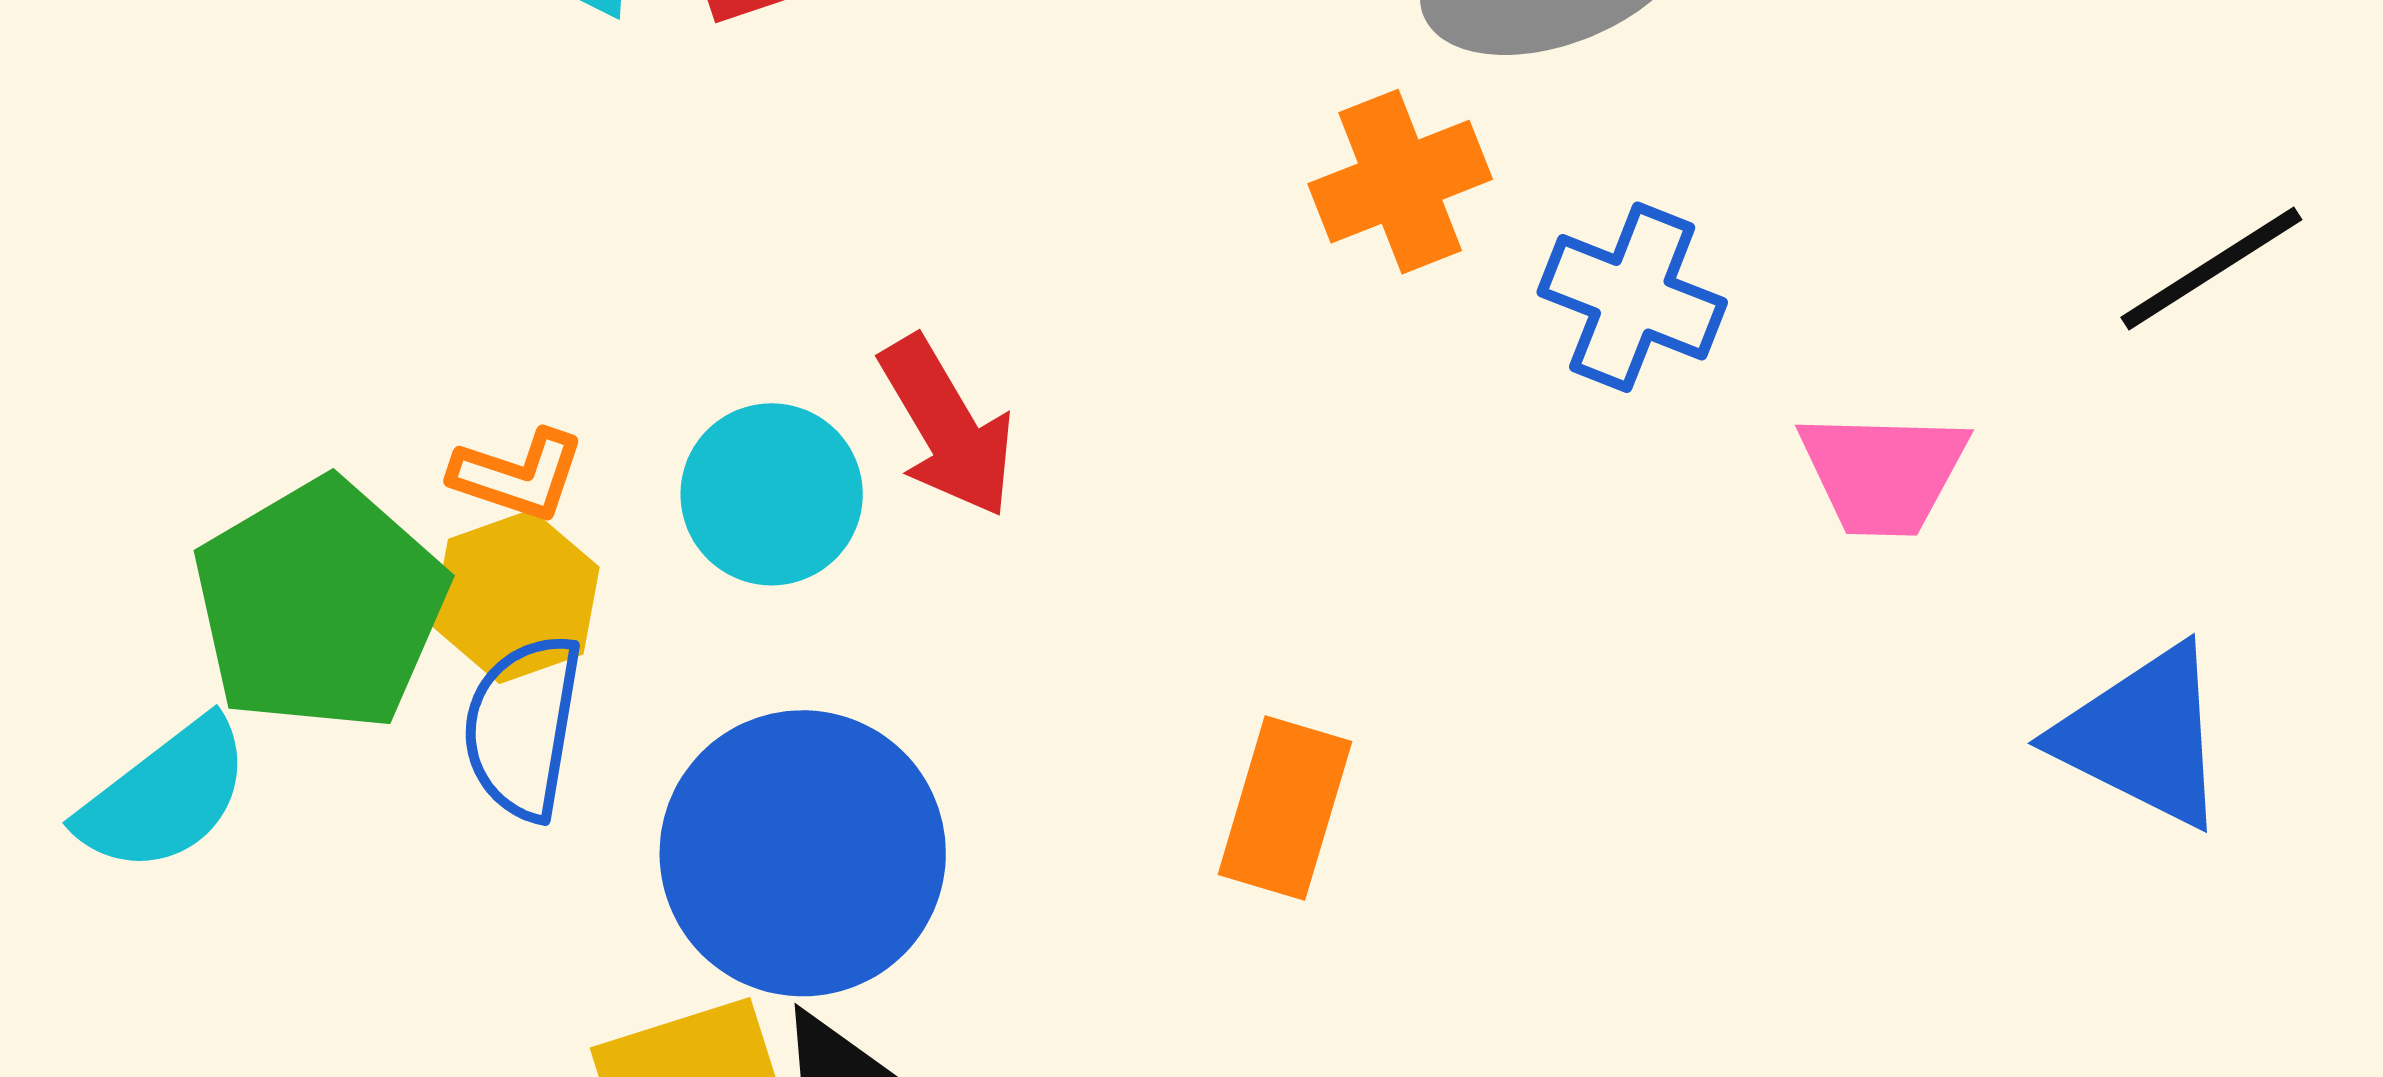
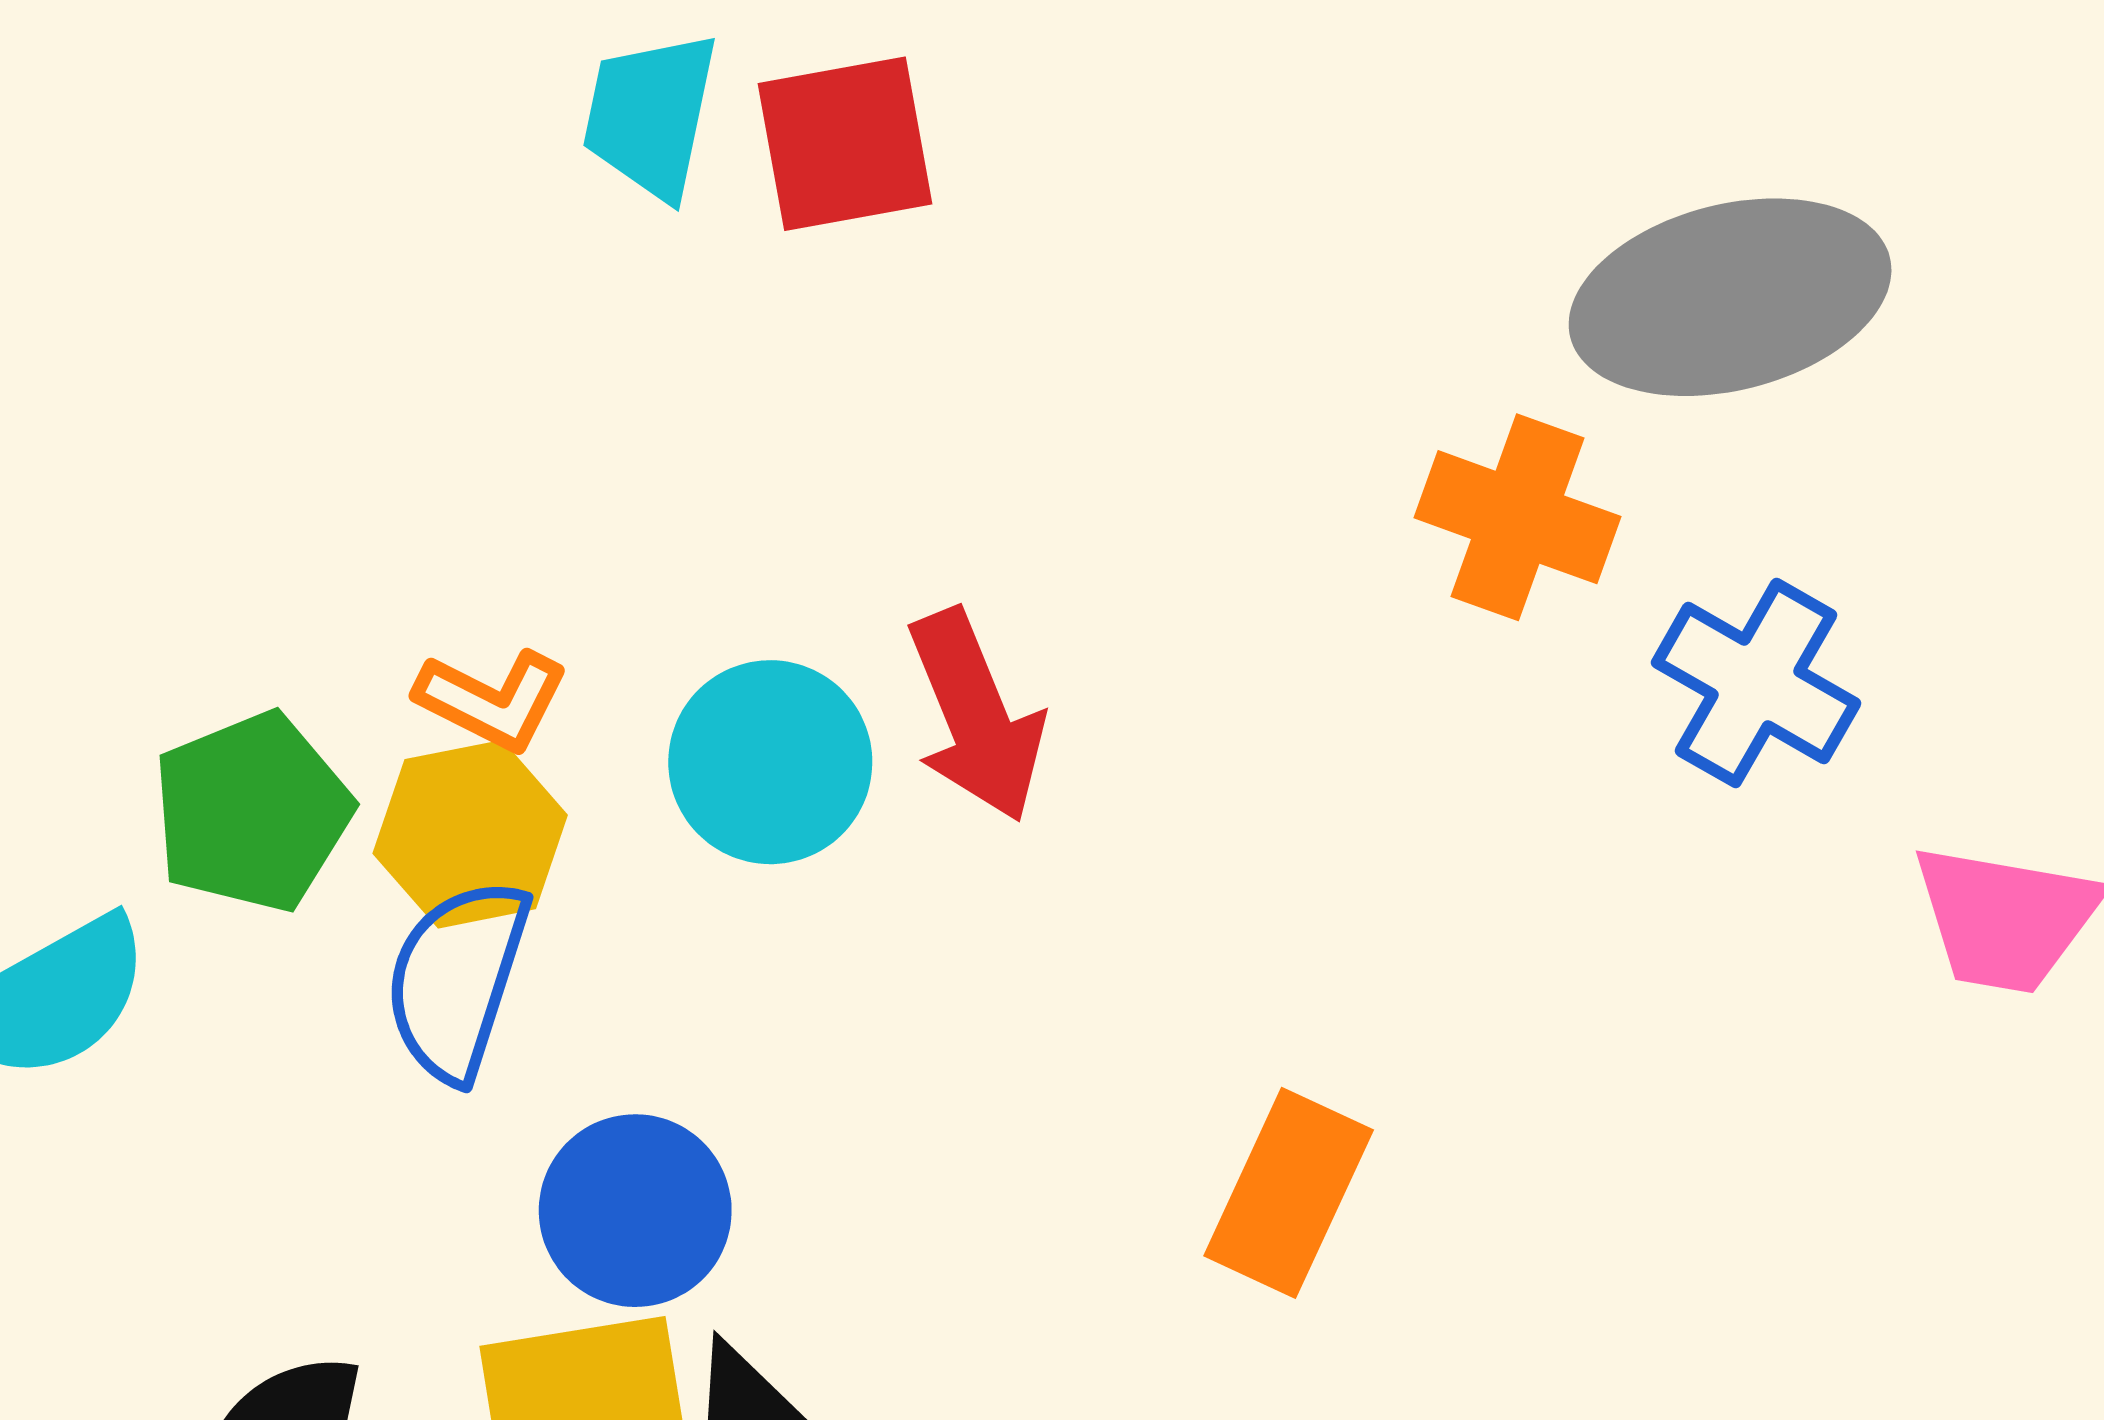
orange cross: (1400, 182) -> (1518, 517), turned 33
green pentagon: (320, 605) -> (252, 812), size x0.7
blue circle: (803, 853) -> (635, 1211), moved, size x0.6

